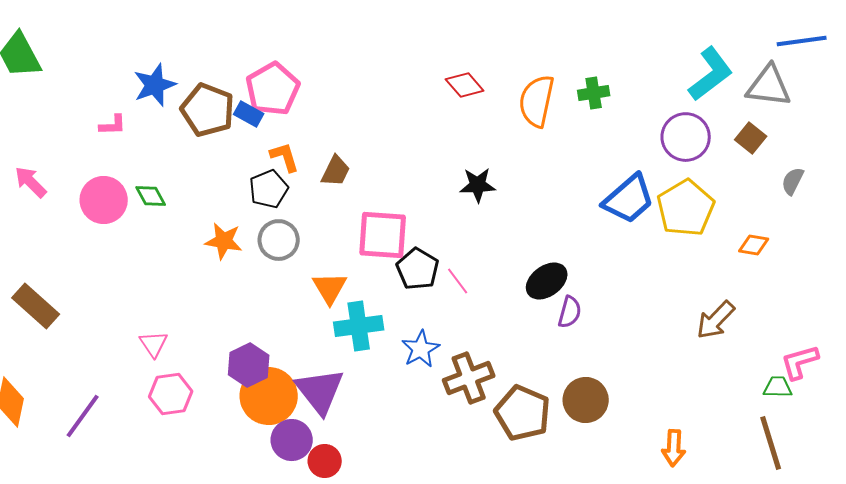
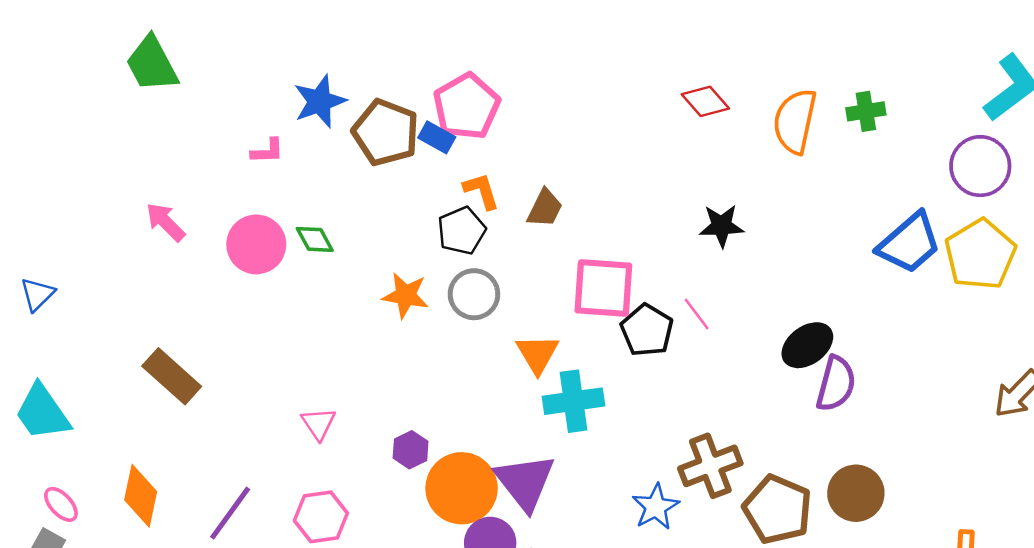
pink line: (458, 281) -> (697, 314), moved
purple semicircle: (570, 312) -> (836, 384), size x1.4
blue star: (421, 349) -> (656, 507), moved
purple hexagon: (249, 365) -> (411, 450), moved, size x0.7
pink hexagon: (171, 394) -> (321, 517), moved

